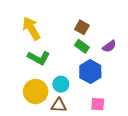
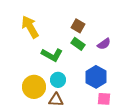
green L-shape: (39, 58) -> (52, 55), moved
blue hexagon: (90, 72) -> (96, 77), moved
pink square: (98, 104) -> (104, 99), moved

